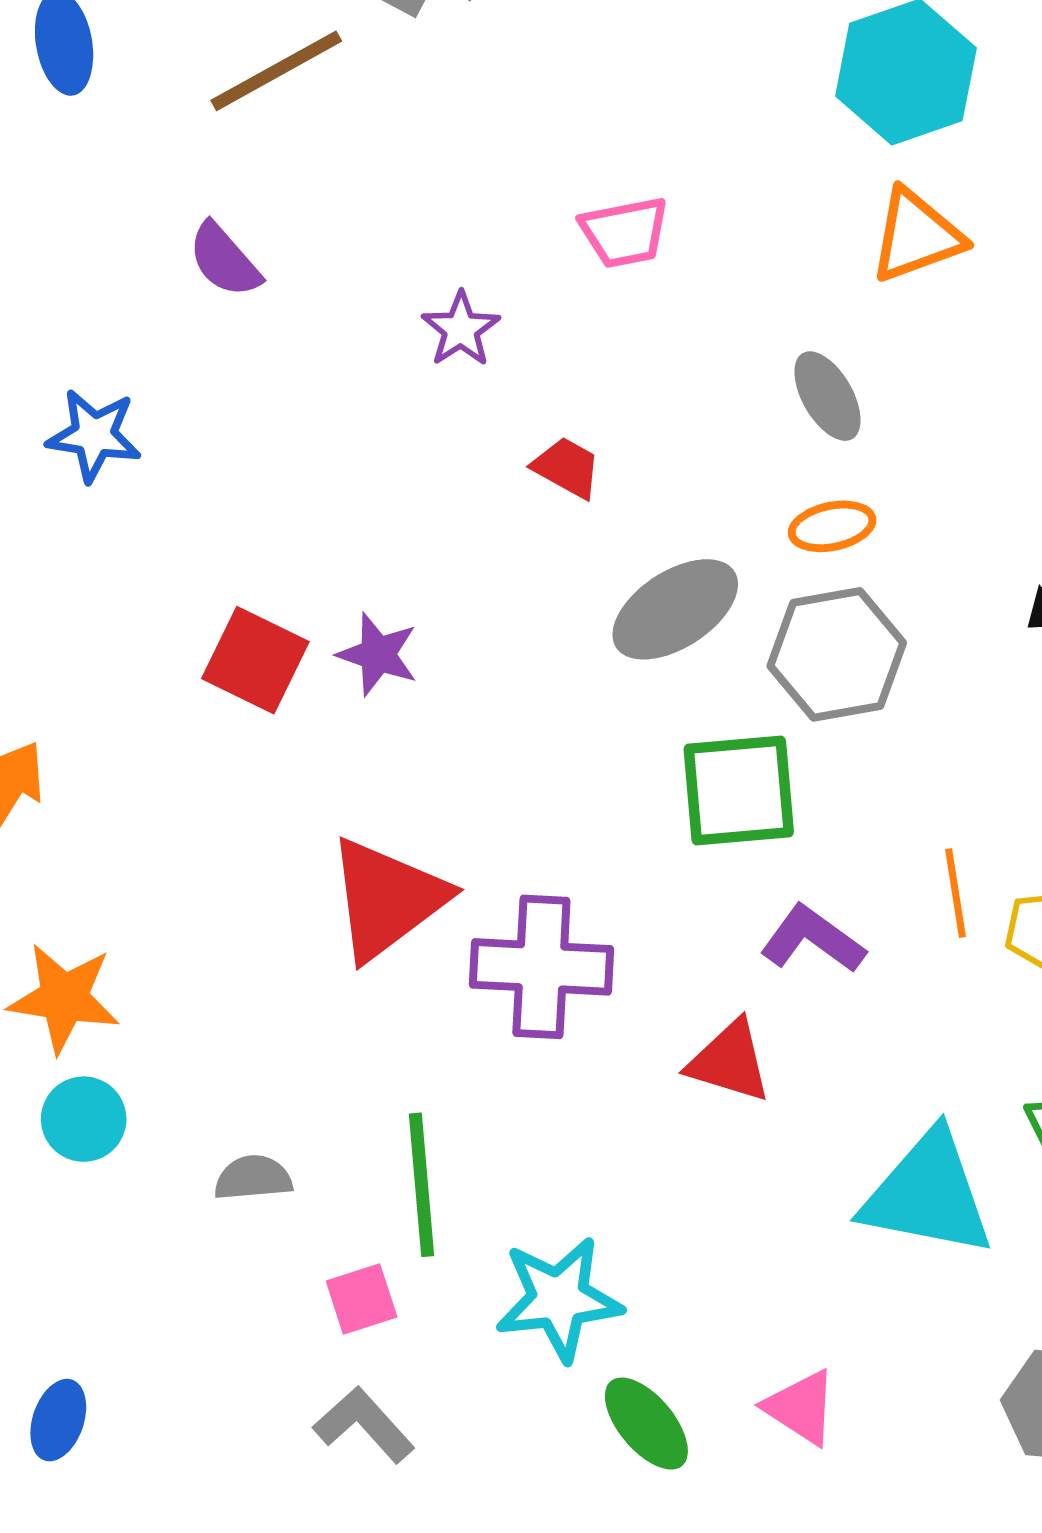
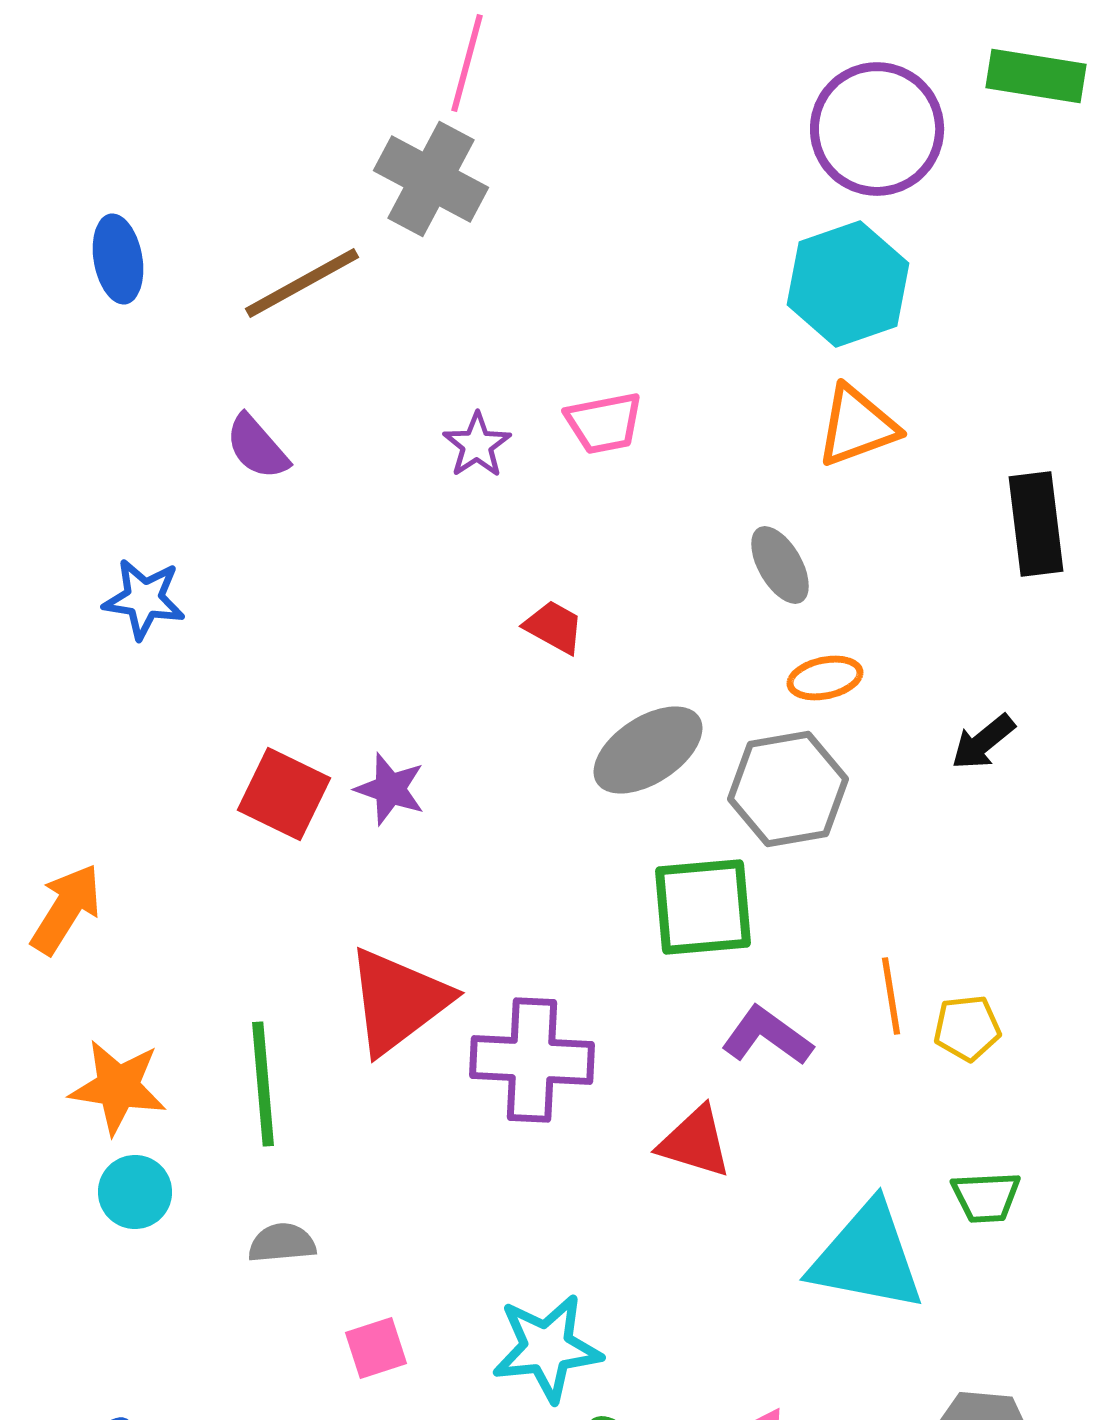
purple star: (461, 329) -> (477, 445), moved
orange ellipse: (832, 526) -> (825, 678), moved
green line: (422, 1185) -> (263, 1084), moved

